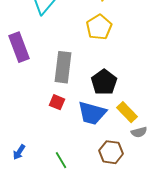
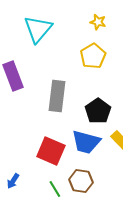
red square: (57, 102) -> (51, 151), moved, size x1.8
brown hexagon: (111, 152) -> (81, 181), moved

